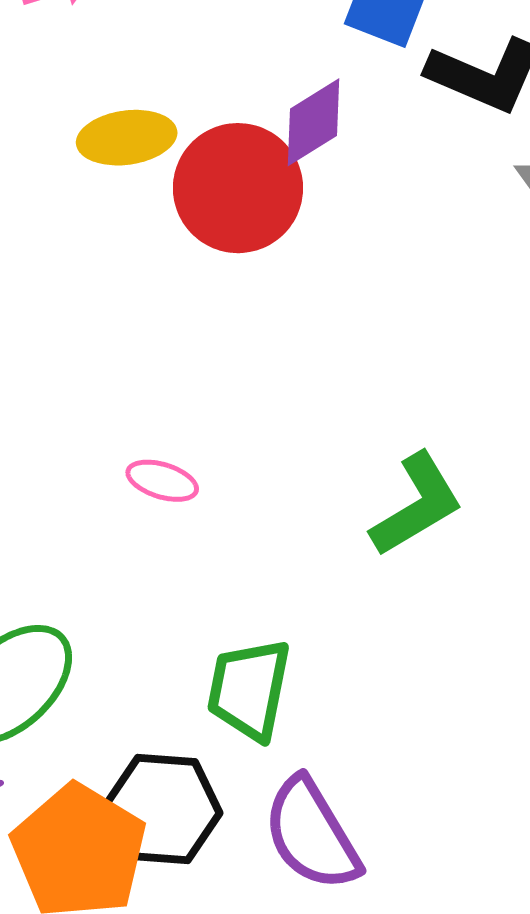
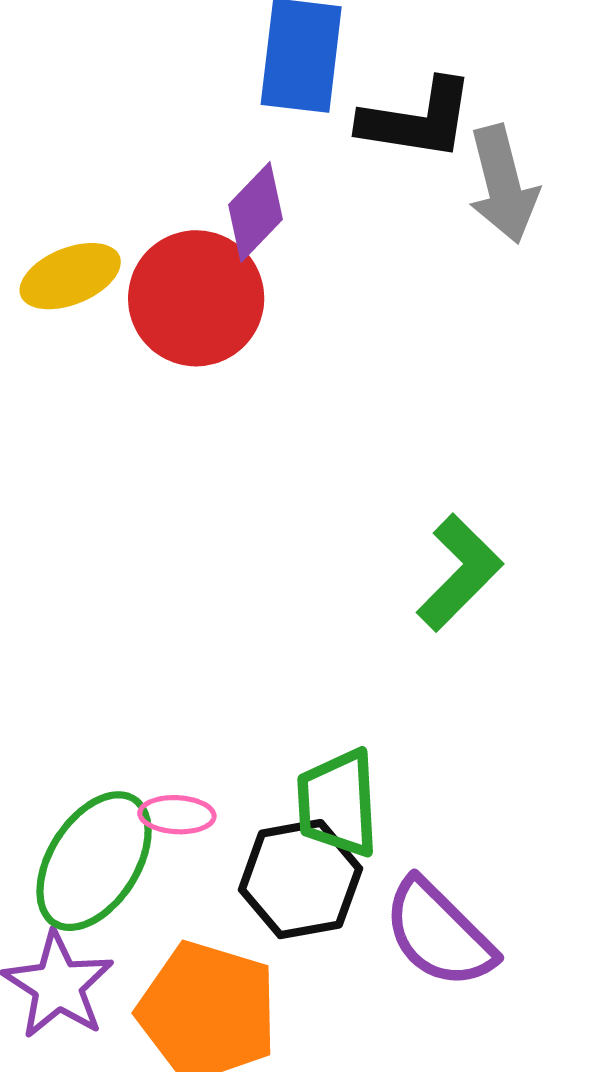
pink ellipse: (162, 481) -> (177, 815), moved
black hexagon: (163, 809) -> (300, 879), moved

